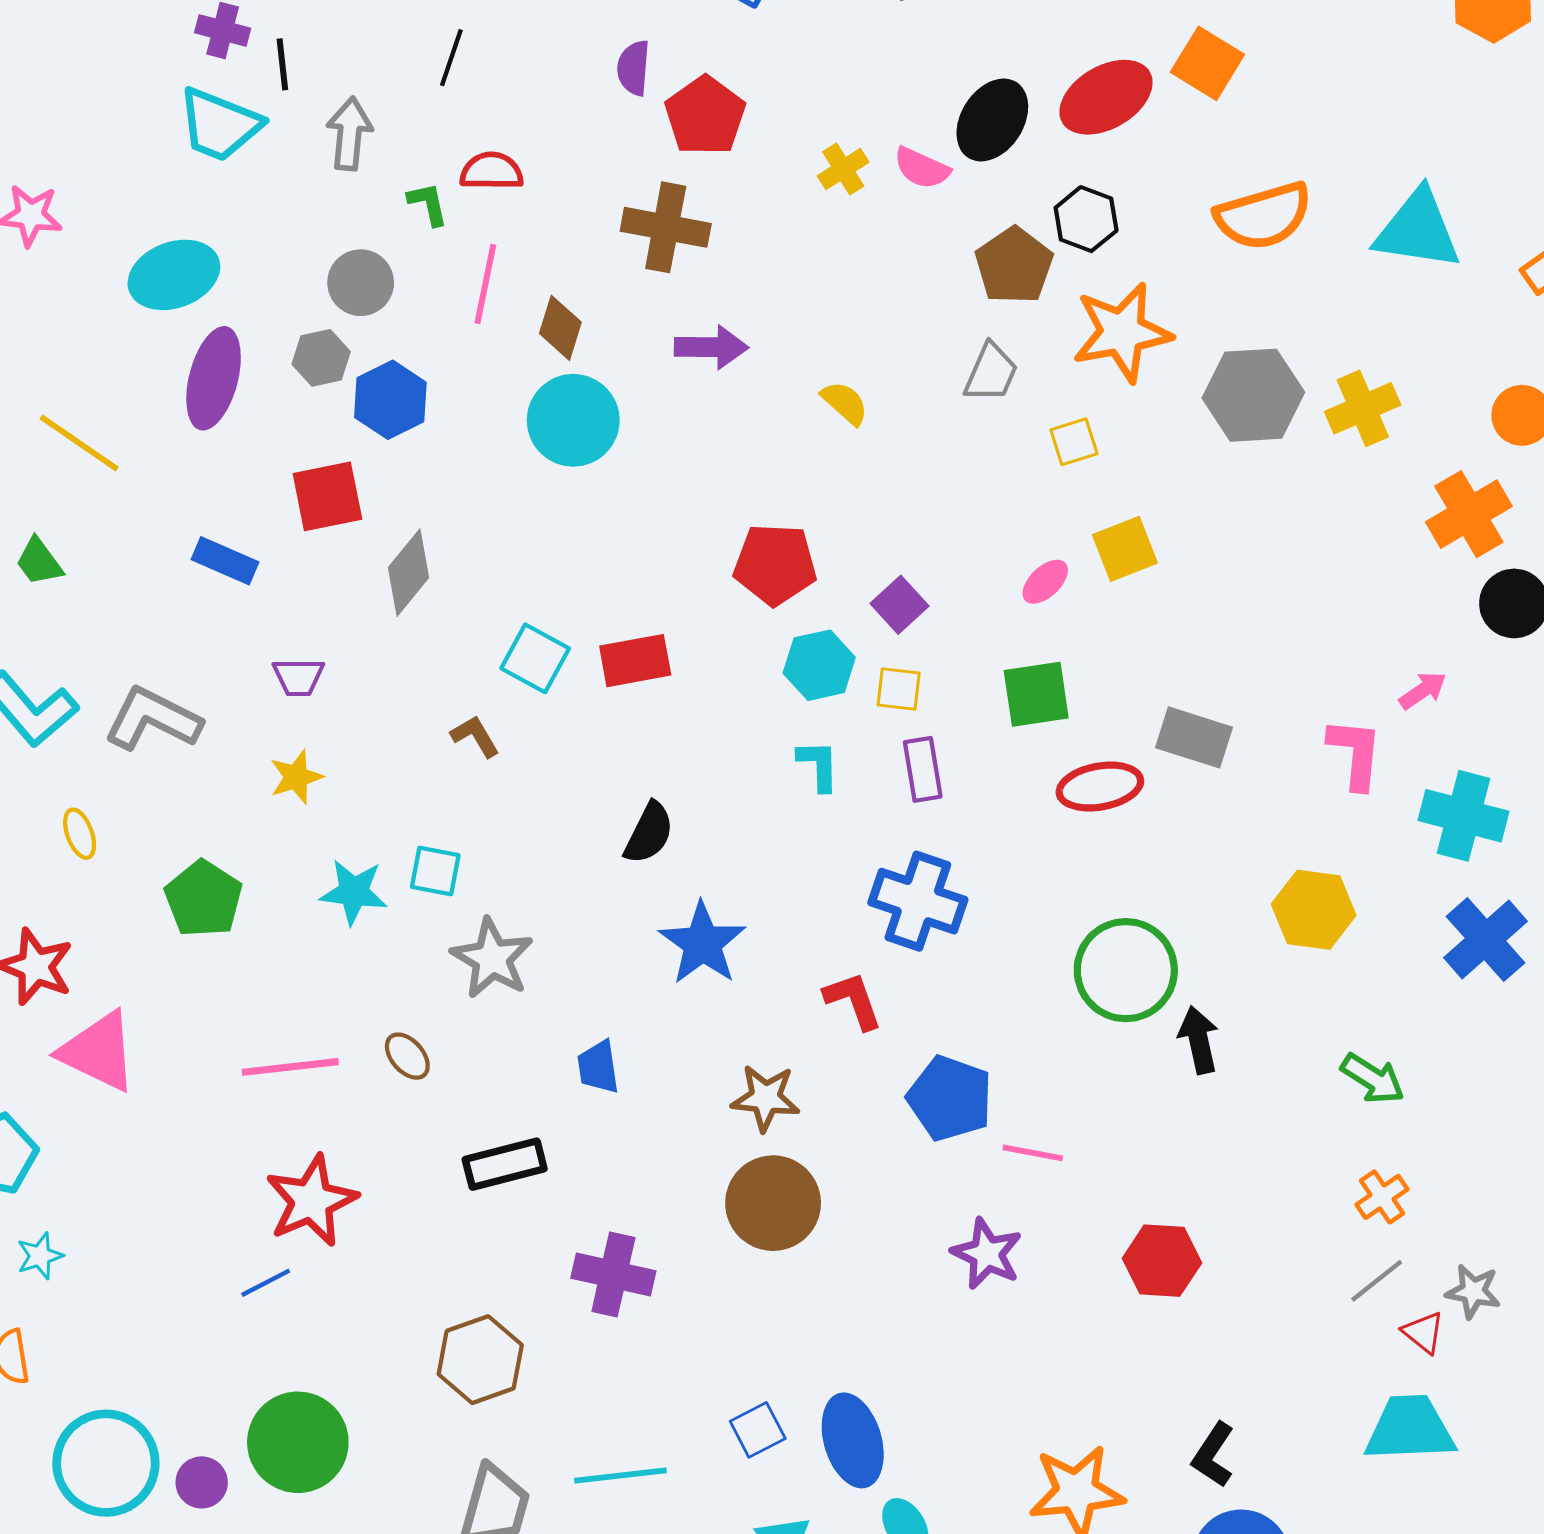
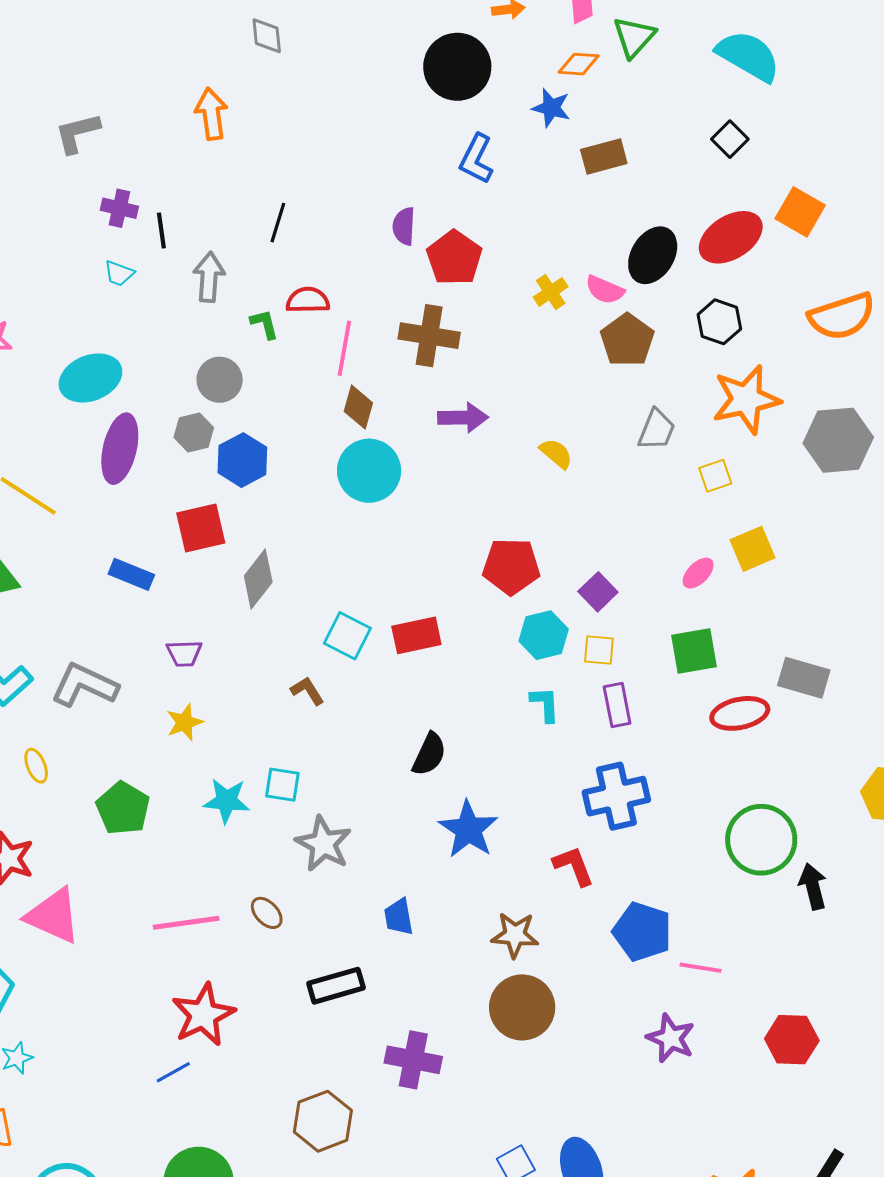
cyan trapezoid: (219, 125) -> (119, 273), size x0.5
brown pentagon: (1014, 266) -> (627, 340), moved
pink line: (485, 284) -> (344, 348), moved
blue cross: (918, 901) -> (616, 796), turned -30

